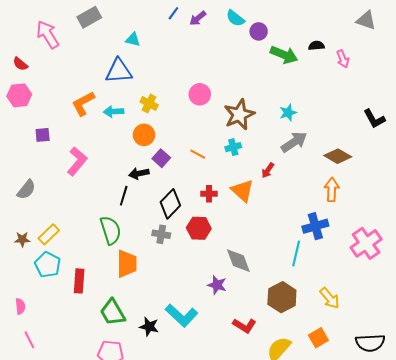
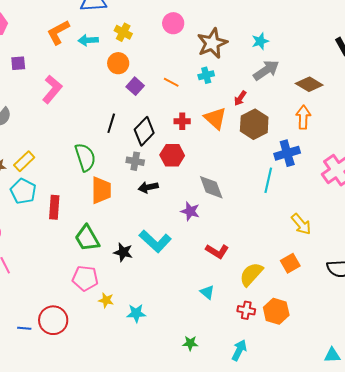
black arrow: (139, 173) -> (148, 187), moved
black line: (124, 196) -> (111, 123), moved
brown hexagon: (282, 297) -> (254, 124), moved

